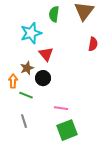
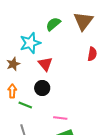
green semicircle: (54, 14) -> (53, 24), turned 42
brown star: (27, 68) -> (13, 64), moved

